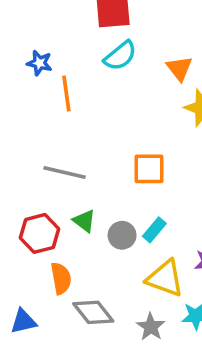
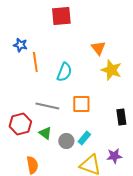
cyan semicircle: (120, 56) -> (64, 72), moved, turned -30
gray line: (65, 172) -> (47, 106), moved
red hexagon: (39, 233) -> (20, 124), moved

